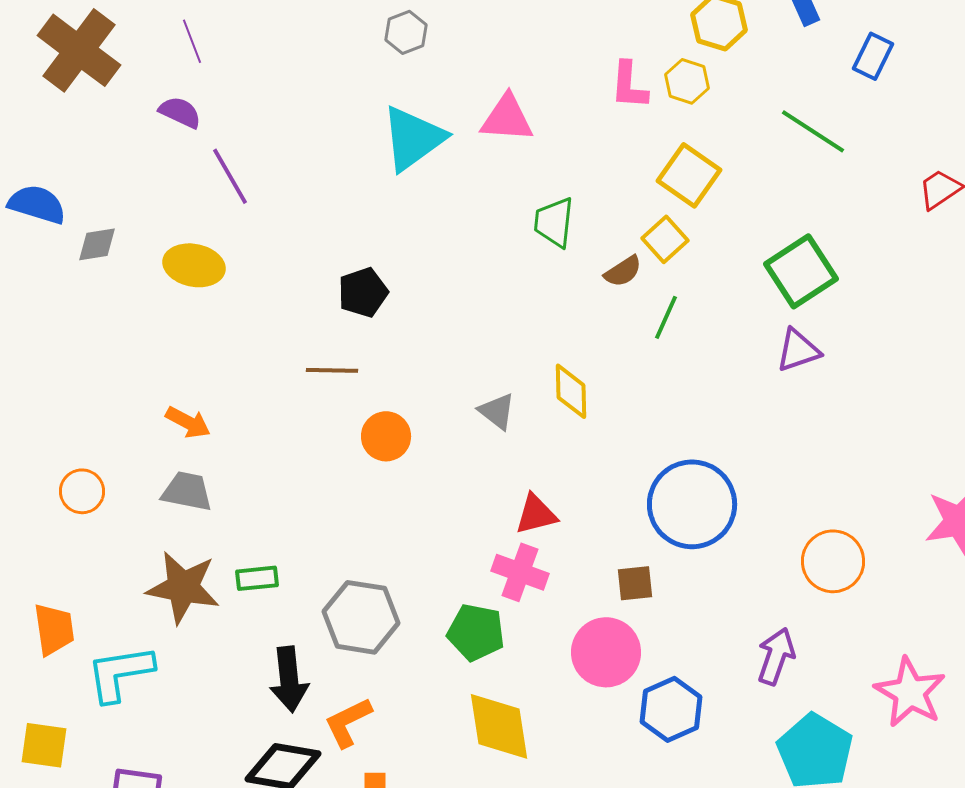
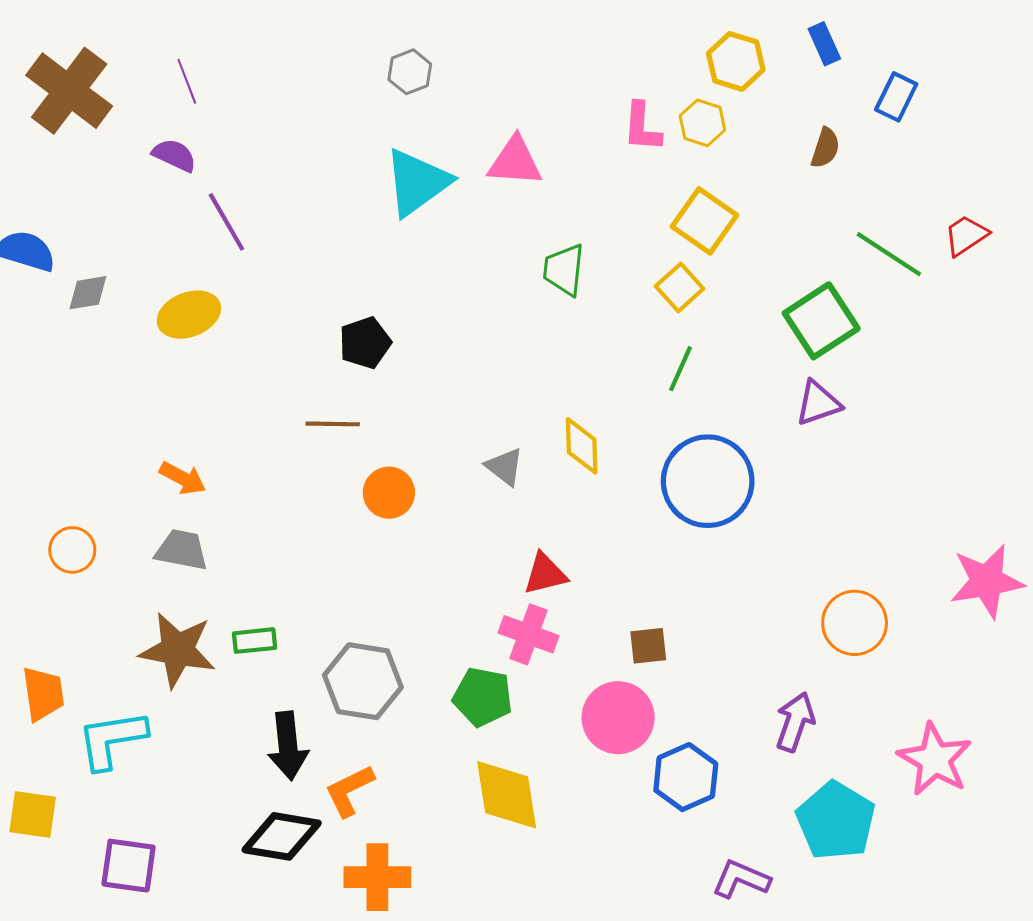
green line: (813, 131) -> (889, 254), moved
yellow ellipse: (194, 265) -> (189, 315), turned -32
brown semicircle: (623, 271) -> (825, 148), moved, turned -39
blue circle: (692, 504) -> (708, 481), moved

